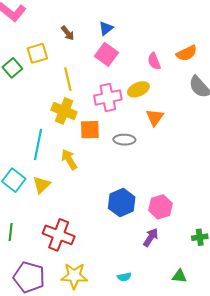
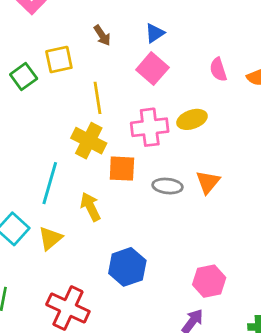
pink semicircle: (154, 61) -> (218, 70), moved
orange triangle: (155, 117) -> (208, 182), moved
blue hexagon: (122, 203) -> (127, 267), moved

